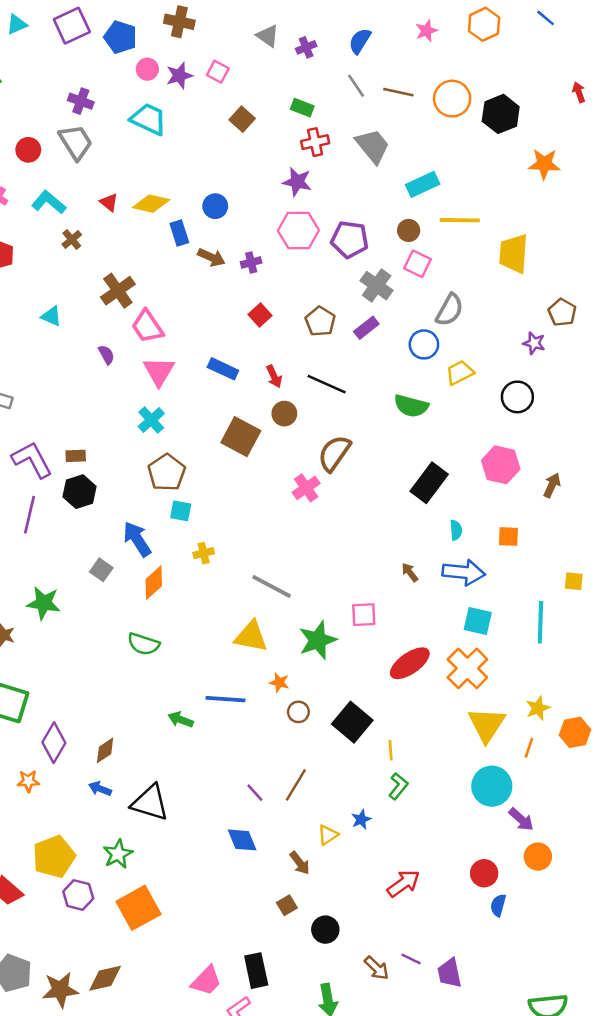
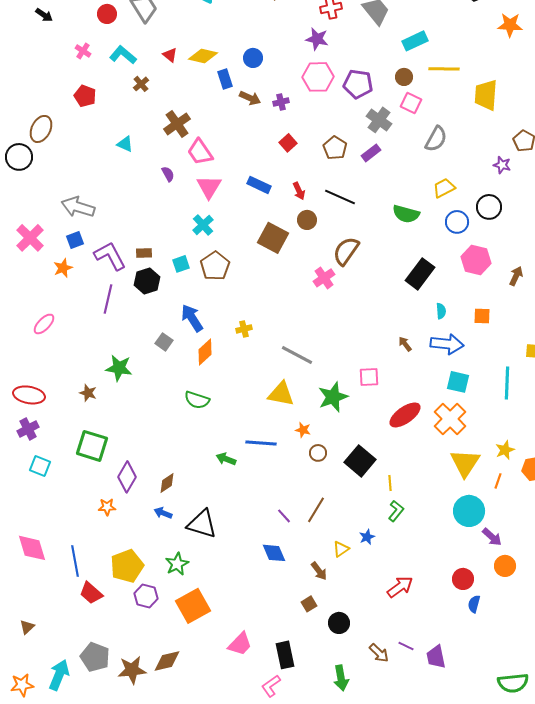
blue circle: (424, 344) -> (457, 222), moved
cyan square: (181, 511) -> (181, 264), moved, turned -30
pink trapezoid: (206, 981) -> (240, 644), moved

